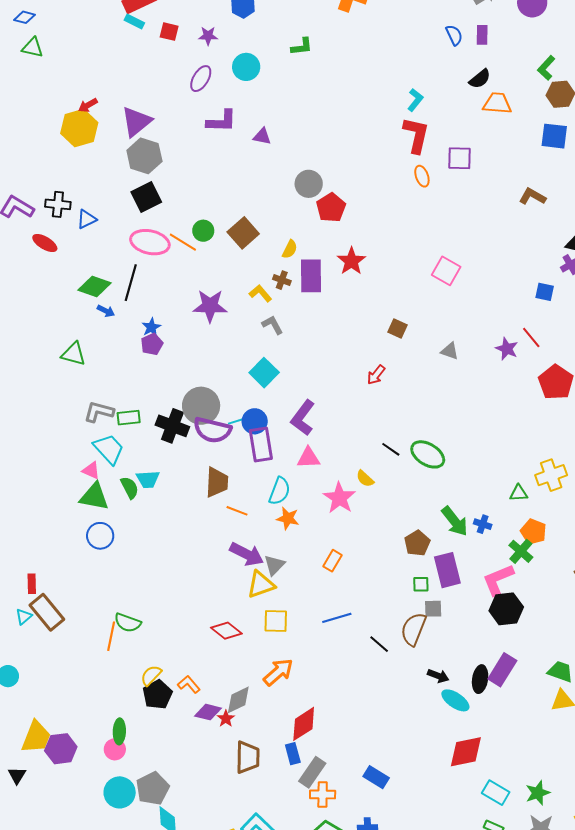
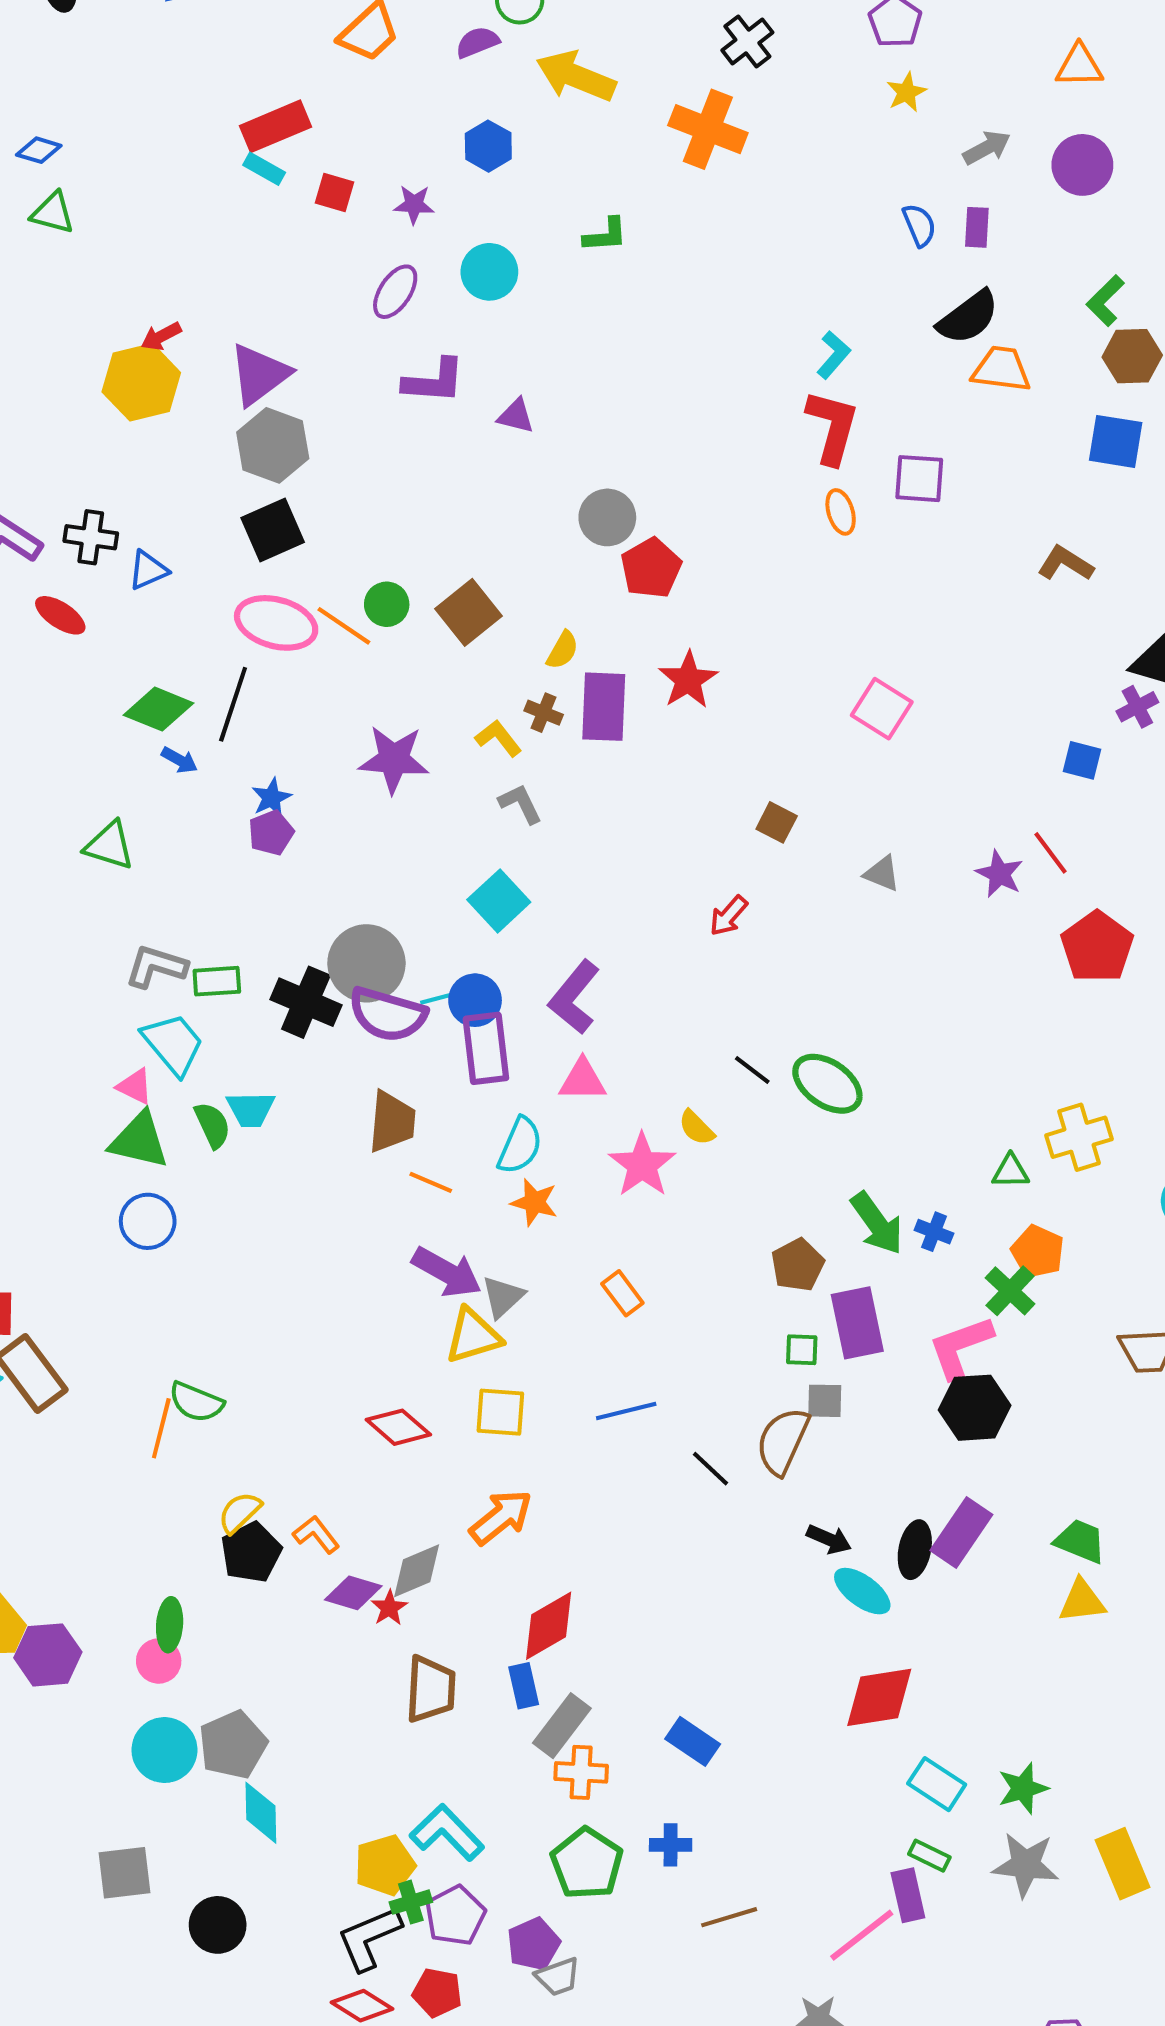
black semicircle: (480, 79) -> (968, 317), size x1.4
orange rectangle: (333, 561) -> (622, 1293), turned -70

